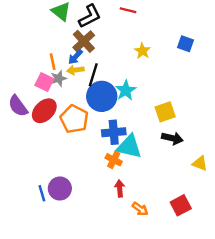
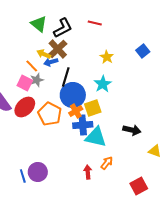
blue square: (185, 44) -> (143, 51), turned 32
blue arrow: (75, 57) -> (51, 62), turned 32
orange line: (53, 62) -> (32, 66), turned -32
yellow arrow: (75, 70) -> (44, 54), moved, turned 32
cyan star: (126, 90) -> (103, 84), moved
yellow square: (165, 112) -> (93, 108), moved
orange cross: (114, 160) -> (76, 111), moved, turned 32
orange arrow: (140, 209) -> (107, 163), moved, turned -88

